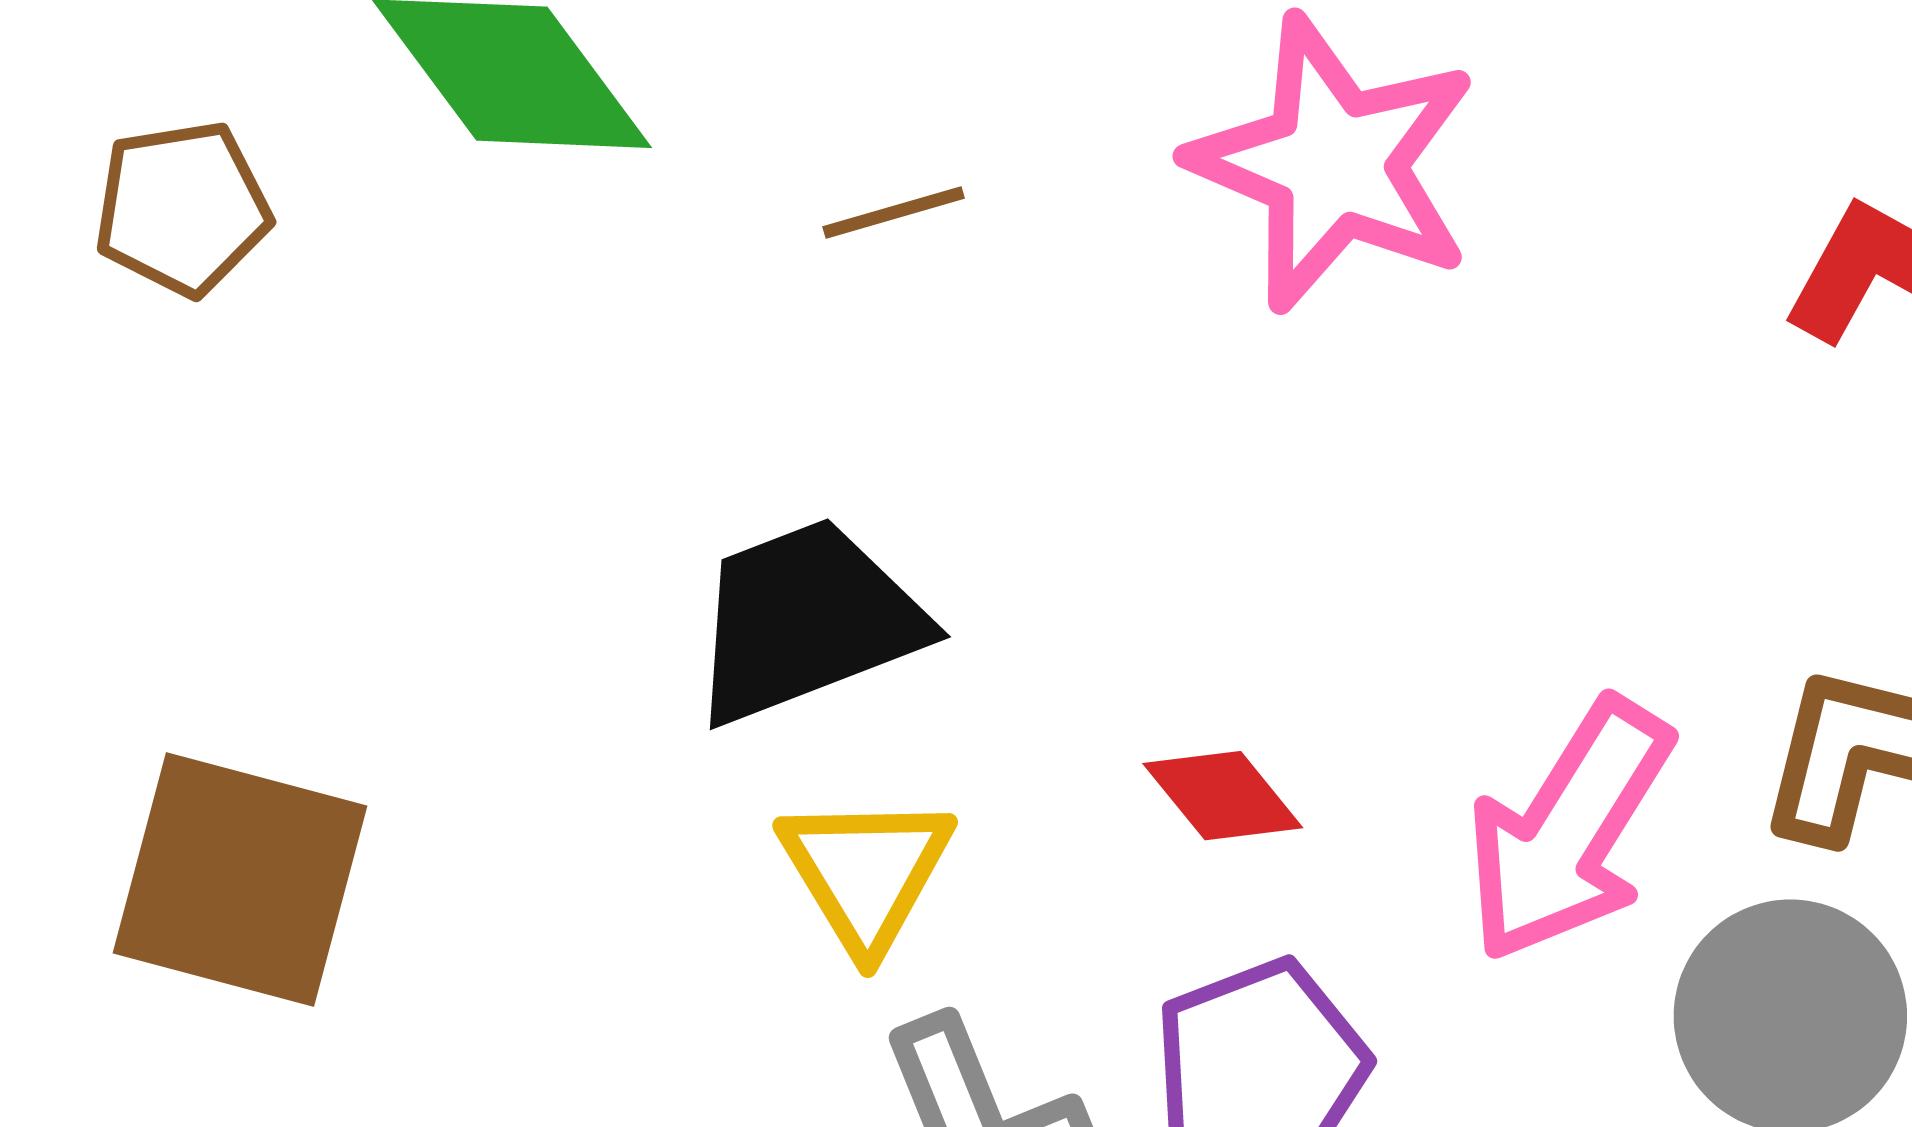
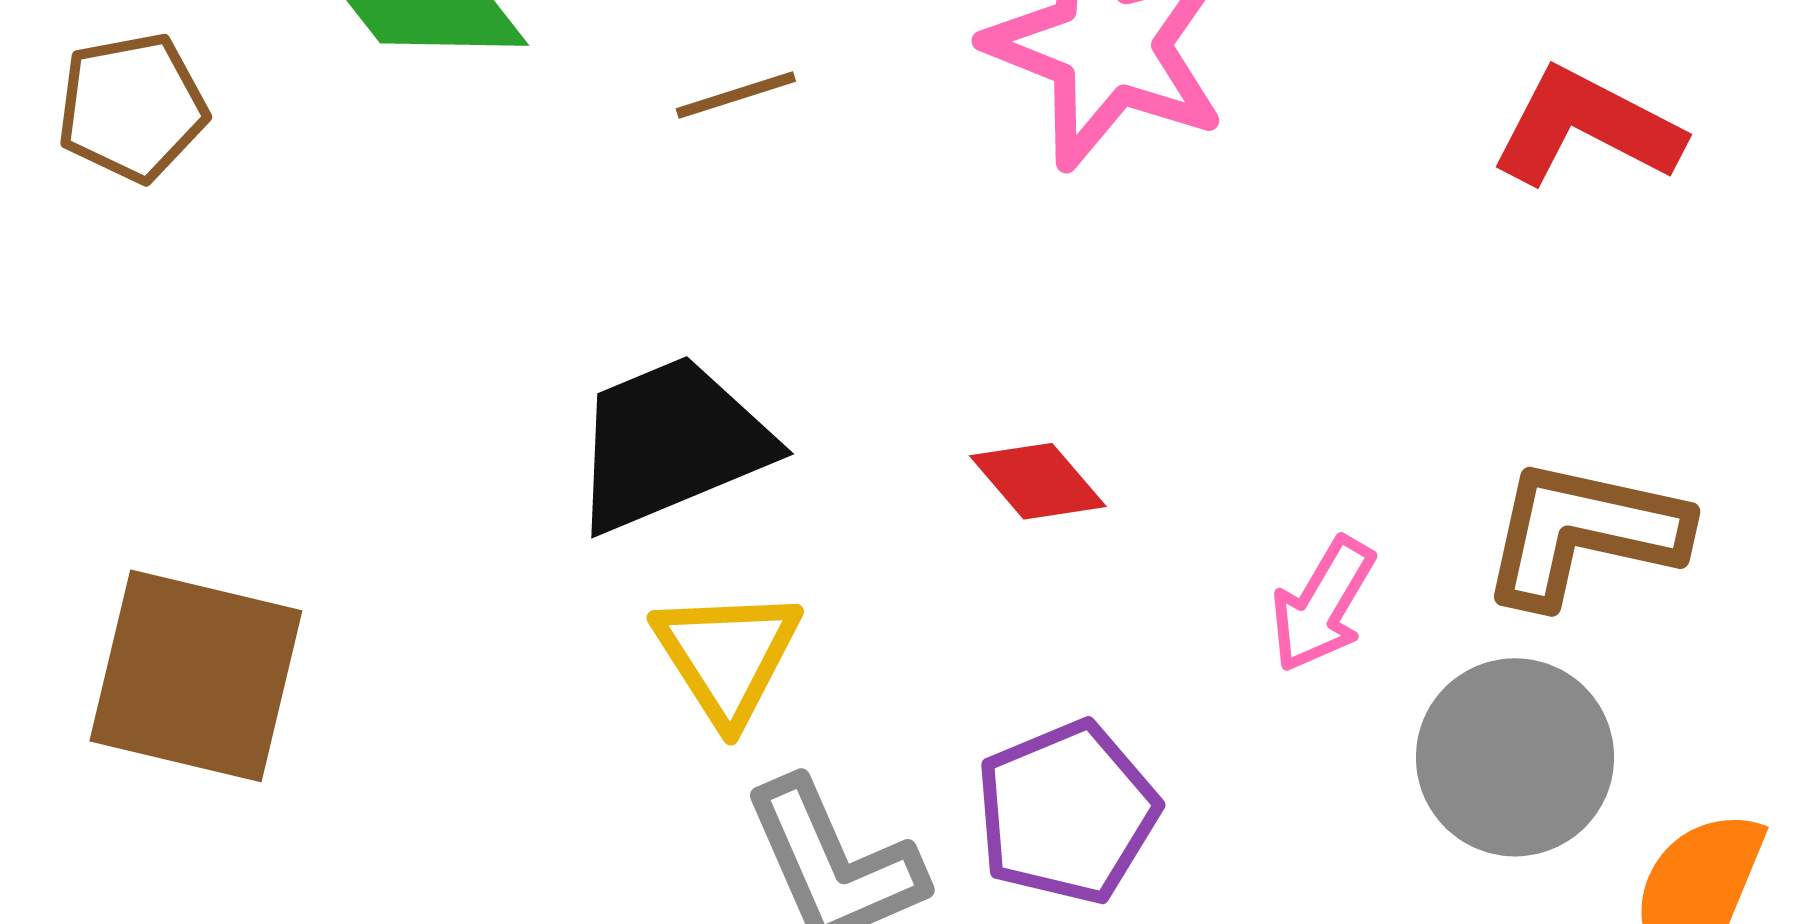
red diamond: (1223, 796) -> (1038, 481), moved
pink arrow: (1568, 830) -> (1323, 605), size x0.6

